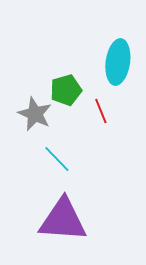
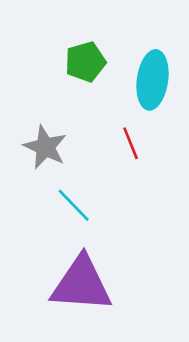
green pentagon: (66, 90) -> (85, 62), moved

